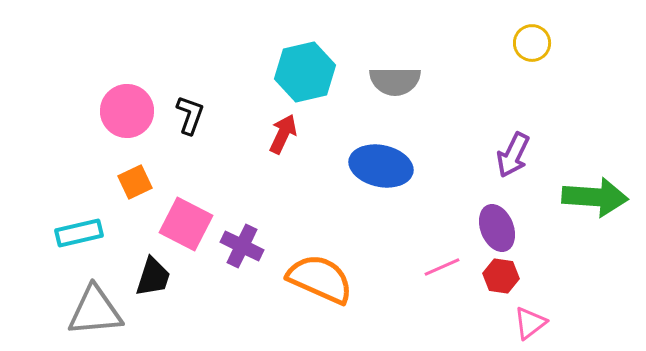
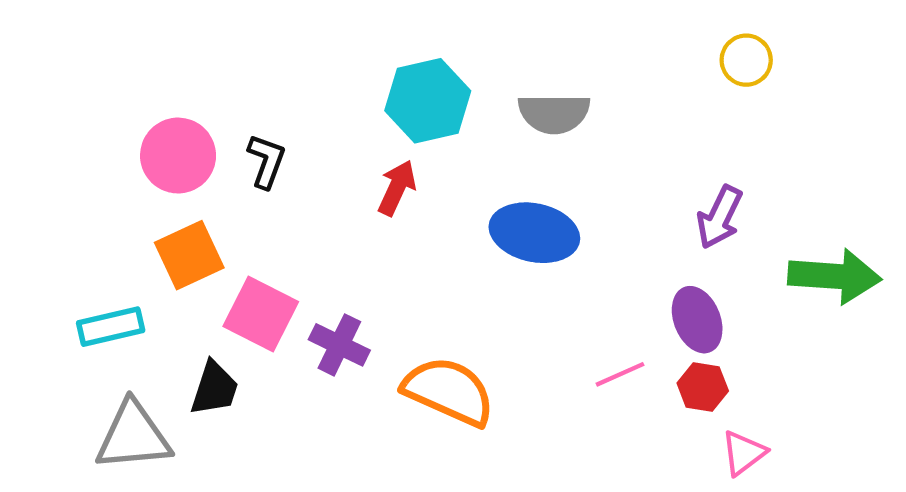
orange square: (135, 182) -> (189, 255), size x1.4

